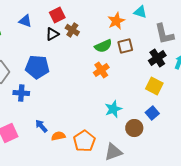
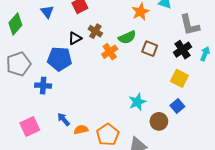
blue triangle: (25, 21) -> (47, 12), turned 32
brown cross: (72, 30) -> (95, 31), moved
black triangle: (52, 34) -> (75, 38), moved
brown square: (125, 46) -> (150, 49), moved, turned 35
orange cross: (101, 70) -> (110, 52), moved

